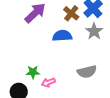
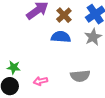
brown cross: (71, 13) -> (64, 15), moved
green star: (33, 72) -> (14, 67), moved

